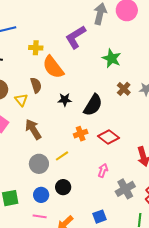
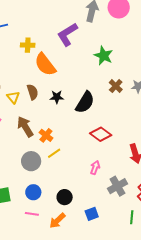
brown semicircle: (36, 85) -> (33, 92), moved
orange cross: (81, 134) -> (46, 135), moved, turned -32
black circle: (63, 187) -> (65, 197), moved

